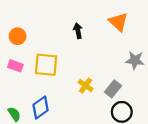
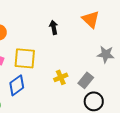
yellow cross: (86, 86) -> (61, 77), turned 32
blue diamond: (41, 107) -> (17, 85), moved

